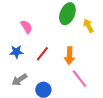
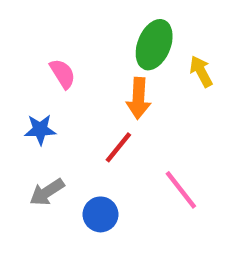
red line: (42, 54) -> (118, 147), moved
orange arrow: (69, 56) -> (138, 98), moved

